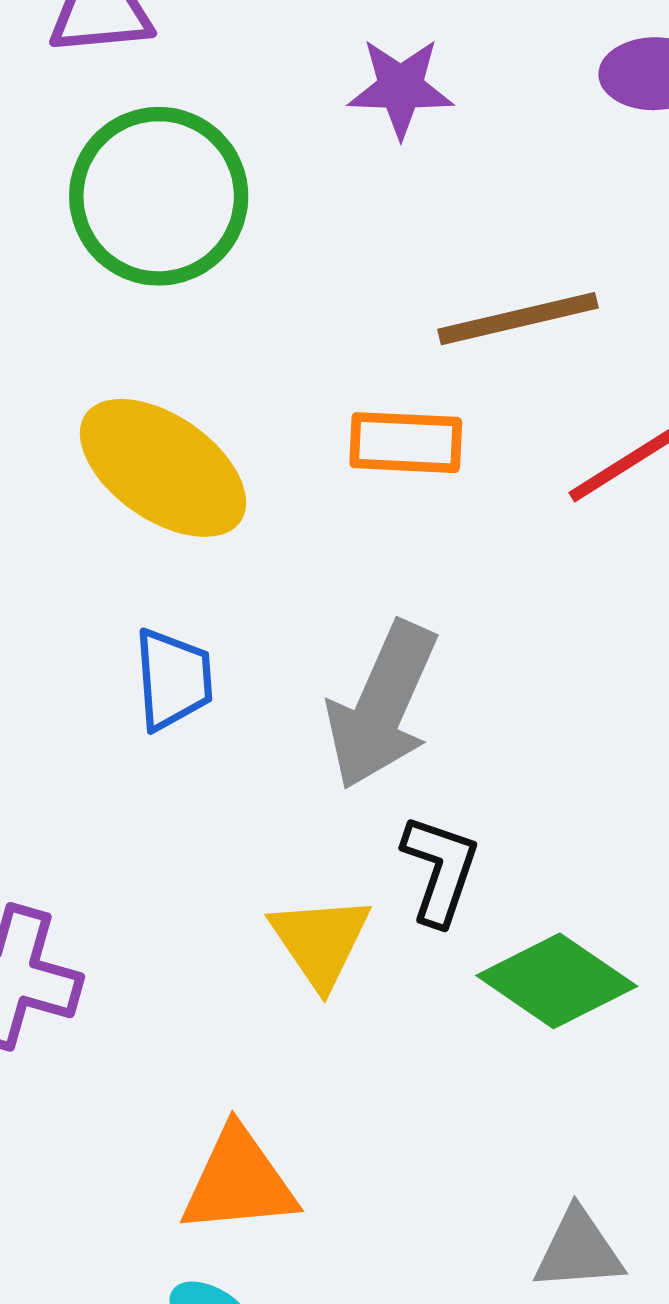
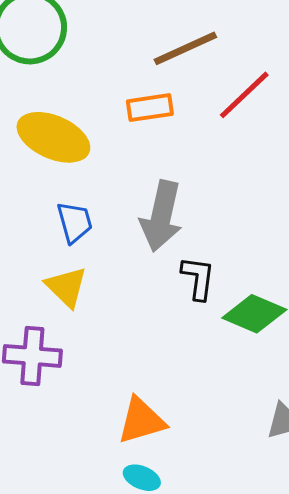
yellow triangle: (320, 941) -> (66, 287), moved

